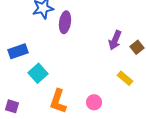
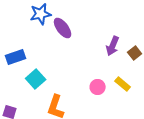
purple ellipse: (65, 22) -> (63, 28), turned -45
pink circle: (94, 102) -> (98, 87), moved

